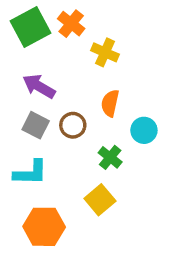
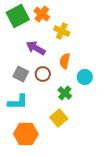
purple arrow: (39, 86) -> (36, 48), moved

